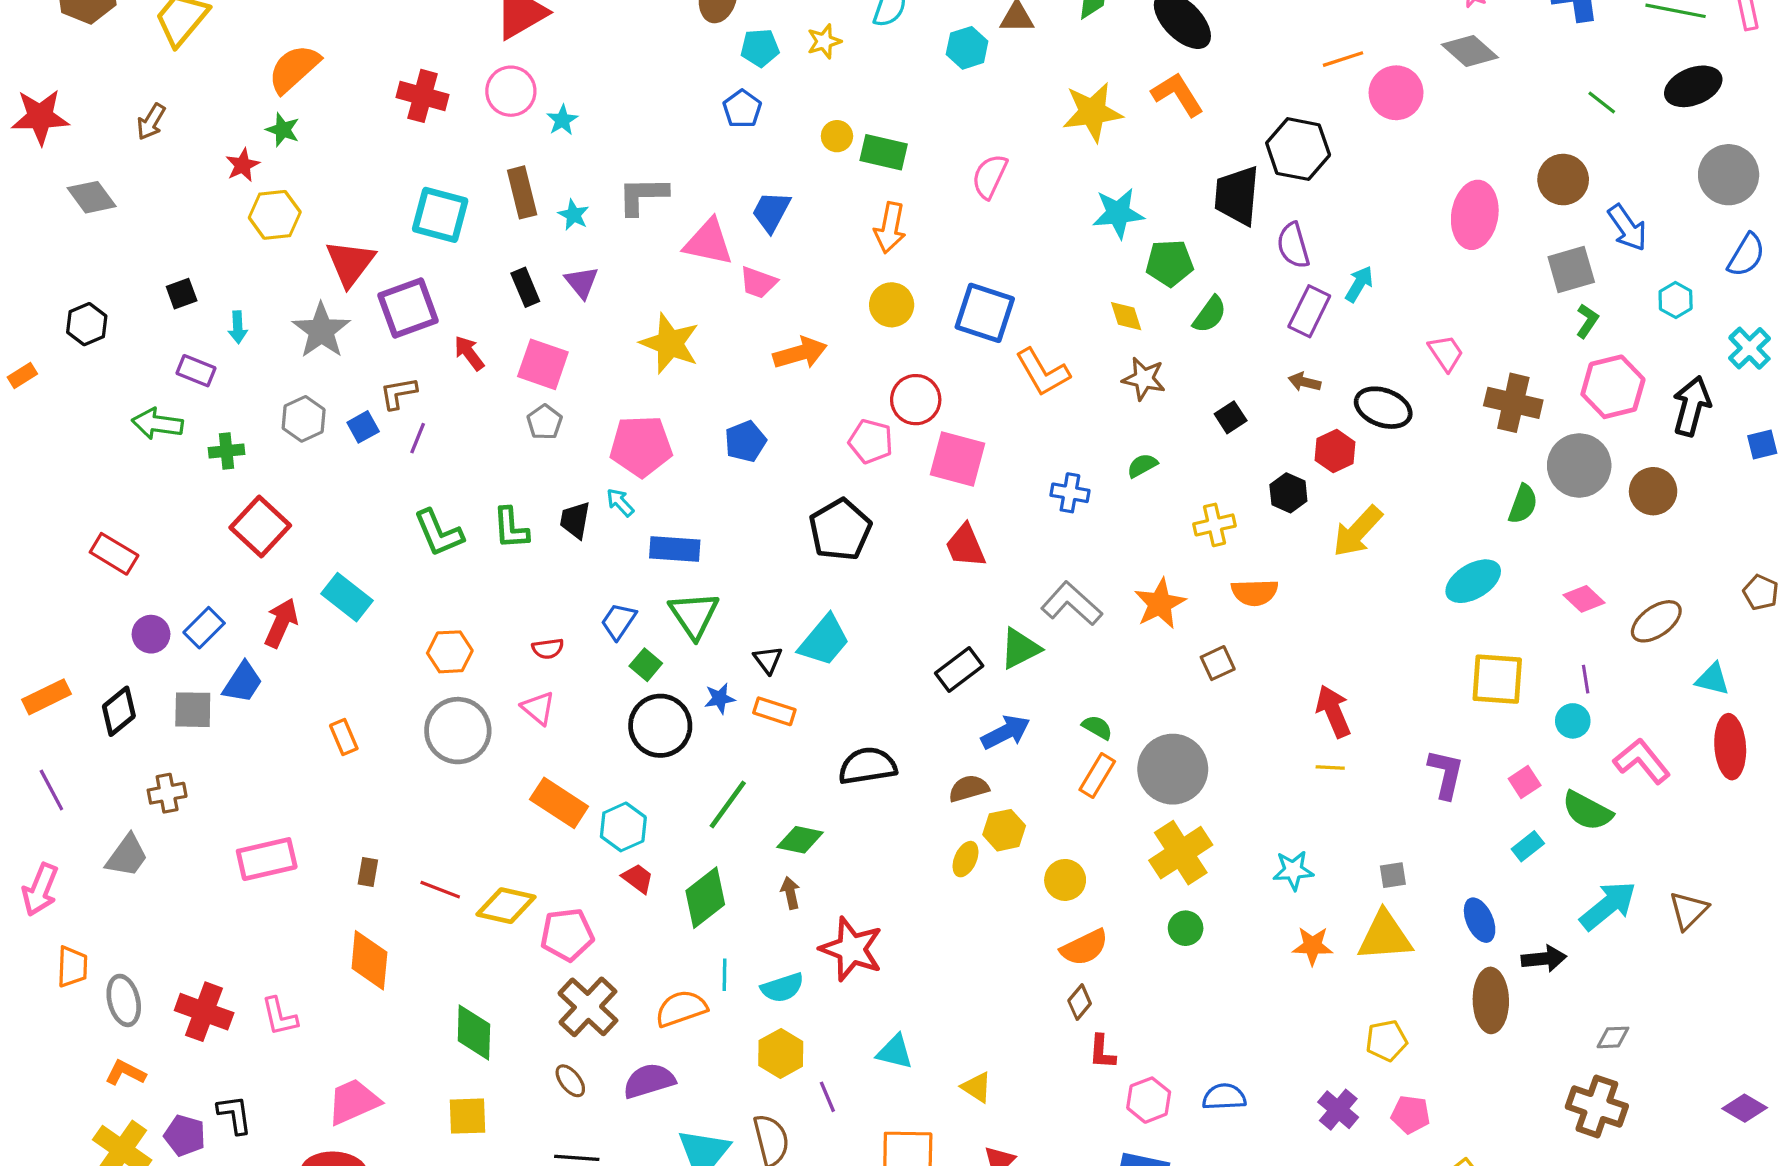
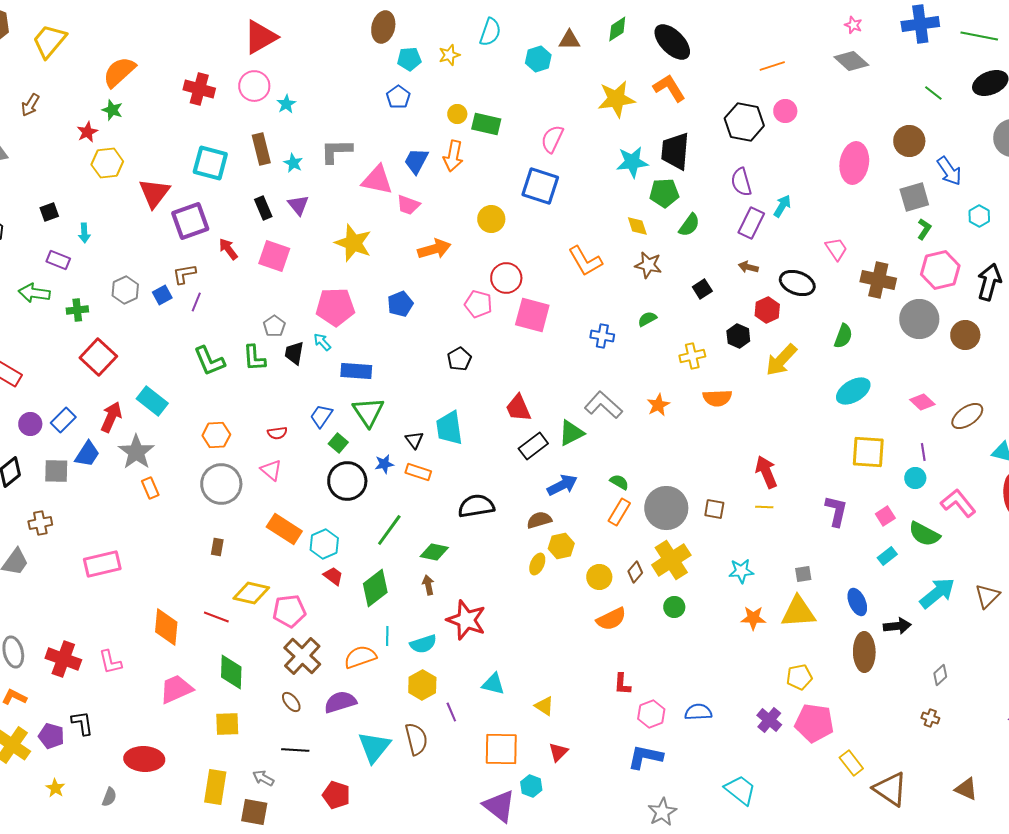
pink circle: (1396, 93) -> (785, 111), moved, size x0.7
black trapezoid: (1237, 196) -> (675, 151), moved
orange arrow: (890, 228) -> (453, 156), moved
blue square: (985, 313) -> (540, 186), moved
gray star: (321, 331) -> (136, 452), moved
gray pentagon: (545, 422) -> (274, 326), moved
green semicircle: (1523, 504) -> (843, 336), moved
black pentagon: (840, 530) -> (459, 359), size x0.6
red trapezoid: (965, 546) -> (518, 408), moved
orange star: (1160, 604) -> (658, 405), size x0.7
cyan trapezoid: (824, 641) -> (449, 428), turned 132
brown square: (1218, 663) -> (714, 509), moved, turned 35
brown rectangle: (368, 872) -> (217, 547), moved
red line: (440, 890) -> (216, 617), moved
brown diamond: (1080, 1002) -> (635, 572), moved
gray diamond: (1613, 1037) -> (940, 675), turned -40
pink trapezoid: (353, 1102) -> (176, 689), moved
brown cross: (1597, 1106) -> (930, 718), size x0.5
pink pentagon: (1410, 1115) -> (814, 723), size x1.6

